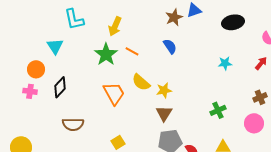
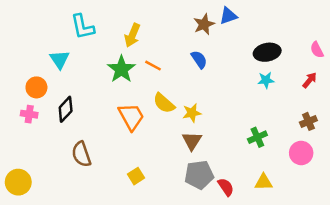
black ellipse: (233, 22) -> (267, 52), moved
brown semicircle: (73, 124) -> (81, 154), turned 70

